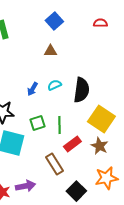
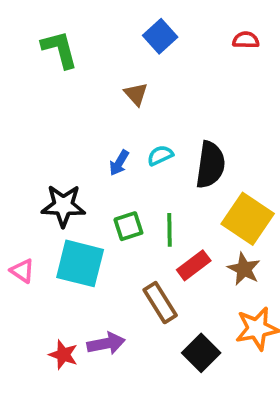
brown triangle: (50, 51) -> (136, 94), moved, turned 48

